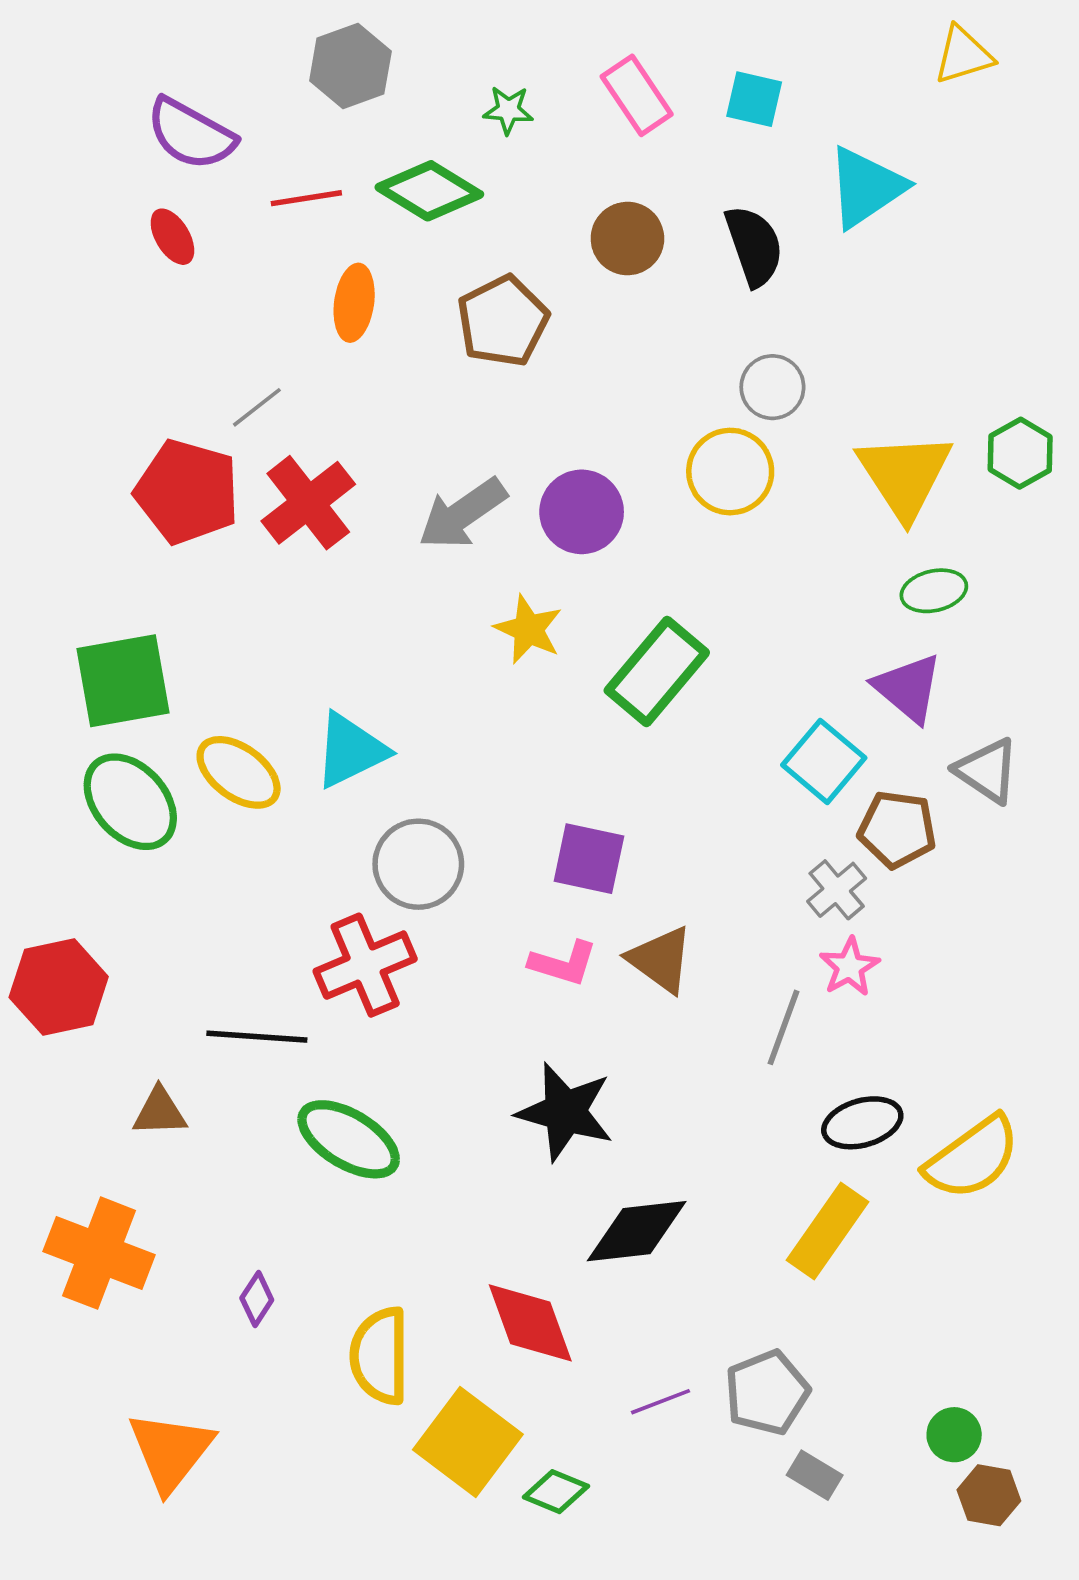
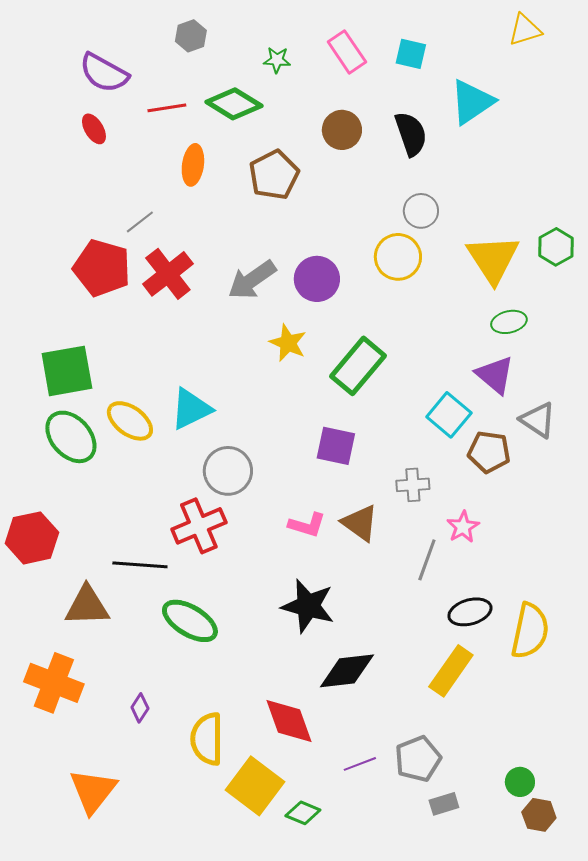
gray hexagon: (350, 66) -> (191, 36), size x0.7
purple square: (589, 859) -> (336, 446), moved
gray cross: (837, 890) -> (413, 485), moved, turned 36
brown triangle: (160, 1112) -> (87, 606), size x1.5
yellow semicircle: (972, 1158) -> (530, 631), turned -42
gray rectangle: (815, 1475) -> (444, 804), turned -48

